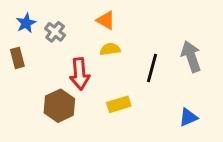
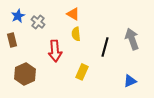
yellow semicircle: (110, 49) -> (76, 34), turned -88
yellow rectangle: (119, 104) -> (82, 72), turned -49
brown hexagon: (59, 106) -> (25, 74), moved

